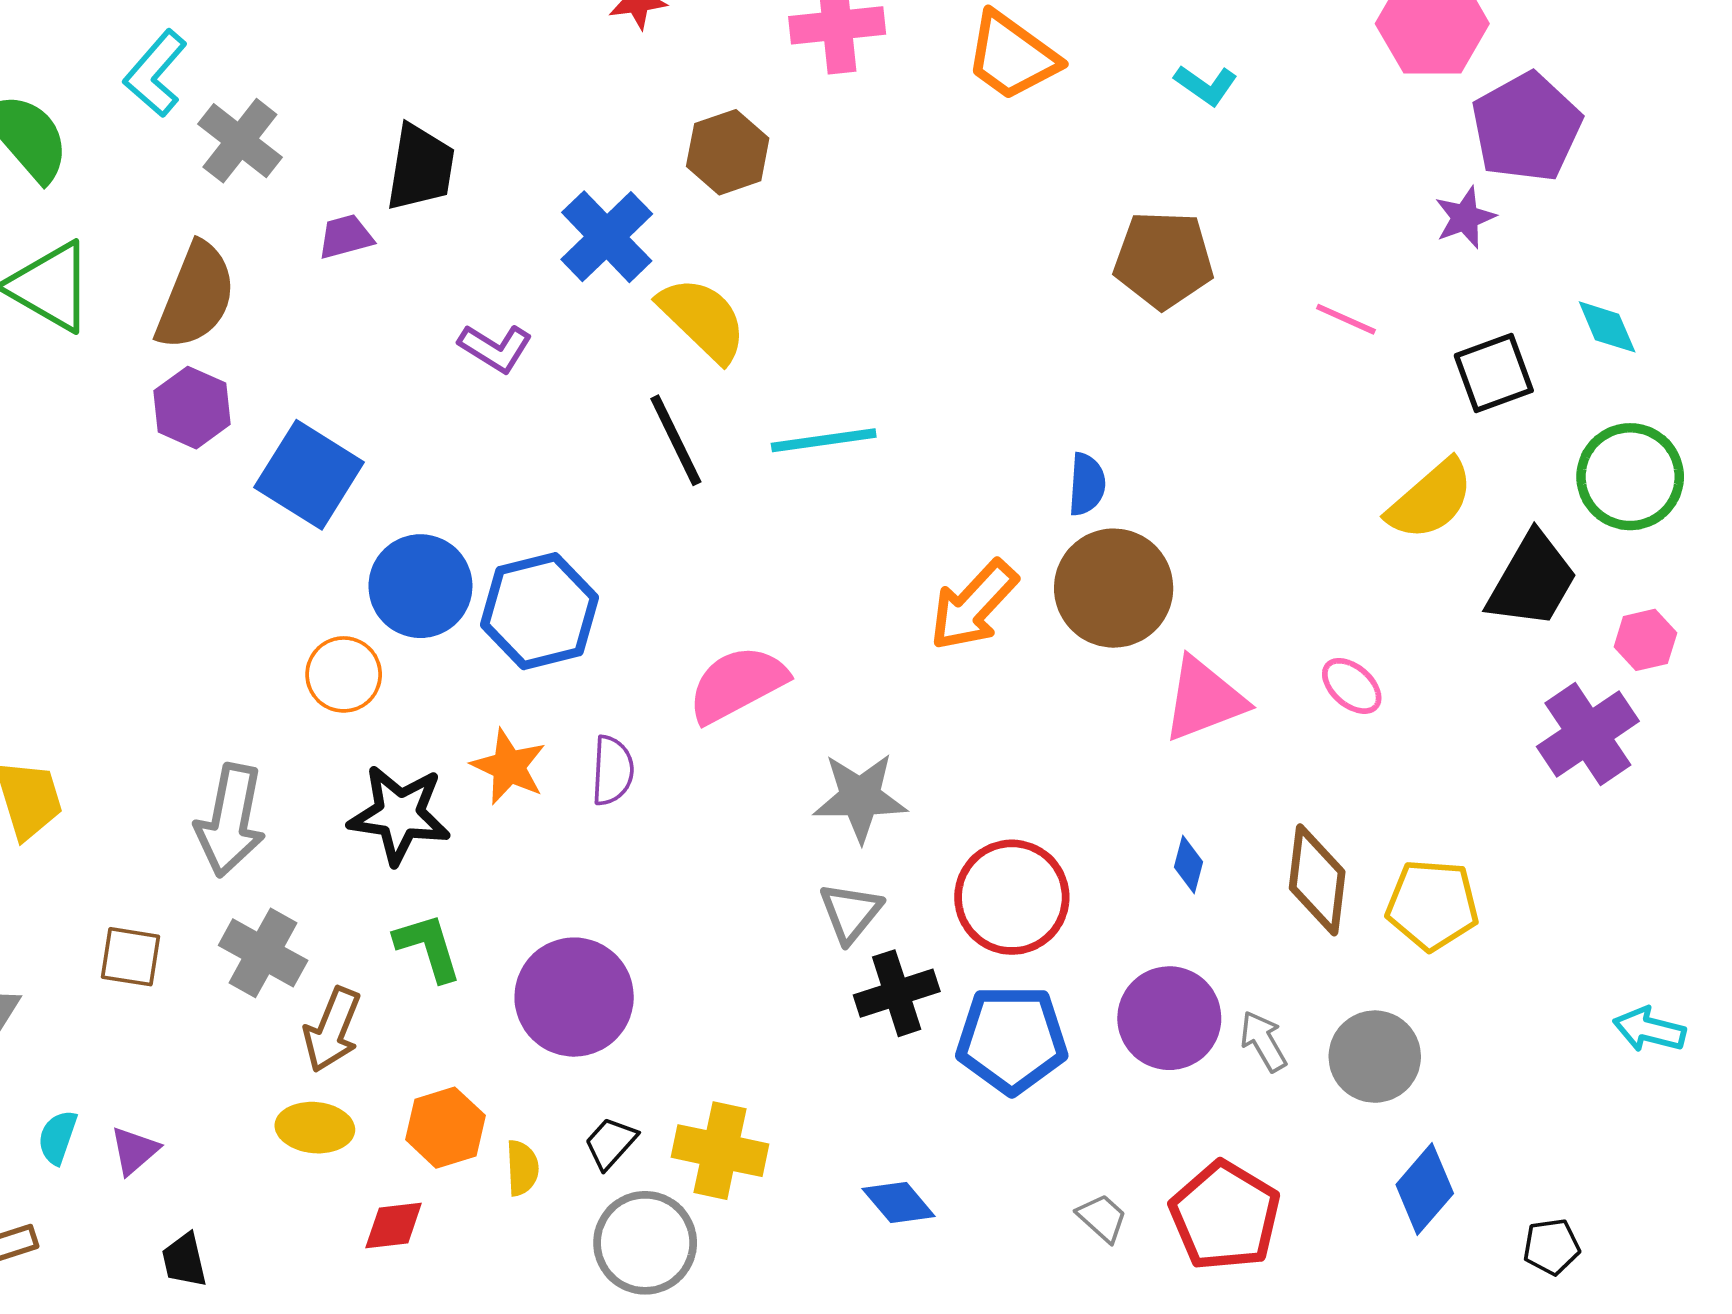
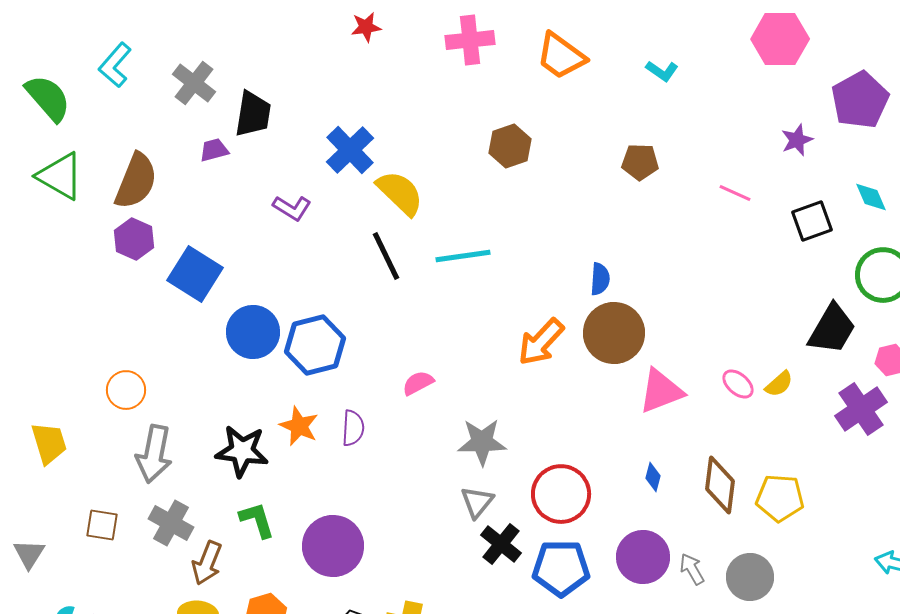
purple pentagon: (1526, 127) -> (860, 100), moved
gray cross: (240, 141) -> (194, 83), moved
brown hexagon: (728, 152) -> (510, 146), moved
brown pentagon: (1164, 260) -> (640, 162), size x0.7
yellow semicircle: (1430, 500) -> (779, 384), moved, size x0.6
orange circle: (344, 674) -> (126, 390), moved
pink semicircle: (737, 684) -> (418, 383), size x0.6
black cross: (897, 993) -> (501, 544), turned -33

